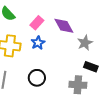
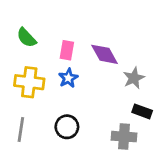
pink rectangle: (37, 23) -> (67, 50), turned -32

